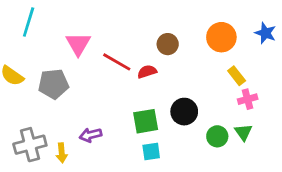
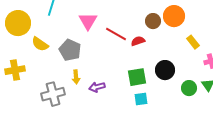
orange circle: (221, 37) -> (174, 16), moved
yellow rectangle: (237, 76) -> (193, 42), moved
gray pentagon: (53, 84) -> (70, 50), turned 30
yellow arrow: (62, 153) -> (76, 77), moved

